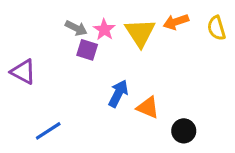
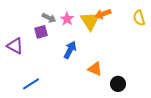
orange arrow: (176, 22) -> (103, 14), moved
purple square: (87, 50) -> (41, 32), moved, turned -32
blue arrow: (118, 93) -> (70, 50), moved

